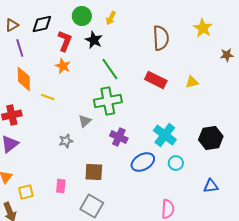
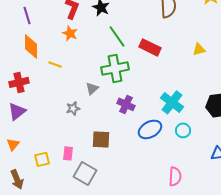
red rectangle: (156, 80) -> (150, 47), moved
yellow square: (26, 192) -> (42, 159), moved
gray square: (92, 206) -> (85, 173), moved

